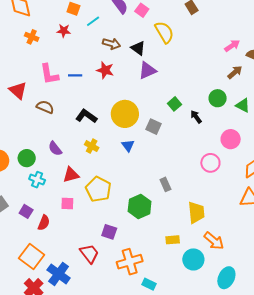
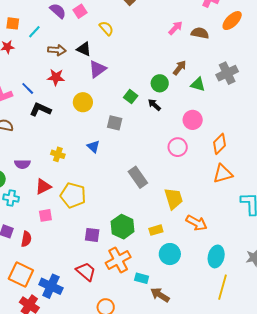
pink square: (142, 10) -> (80, 11), turned 32
yellow semicircle: (164, 32) -> (106, 28), size x0.7
brown arrow: (235, 72) -> (180, 68), moved
blue line: (75, 75) -> (28, 88), turned 56
green circle: (218, 98) -> (160, 83), moved
yellow circle: (125, 114) -> (83, 102), moved, size x0.7
black L-shape: (86, 116) -> (40, 110), moved
purple semicircle: (55, 149) -> (22, 164), turned -42
gray rectangle: (165, 184) -> (138, 177), size x1.5
green hexagon: (140, 206) -> (123, 227), moved
red trapezoid: (89, 254) -> (86, 272), moved
cyan circle: (193, 259) -> (170, 254), moved

